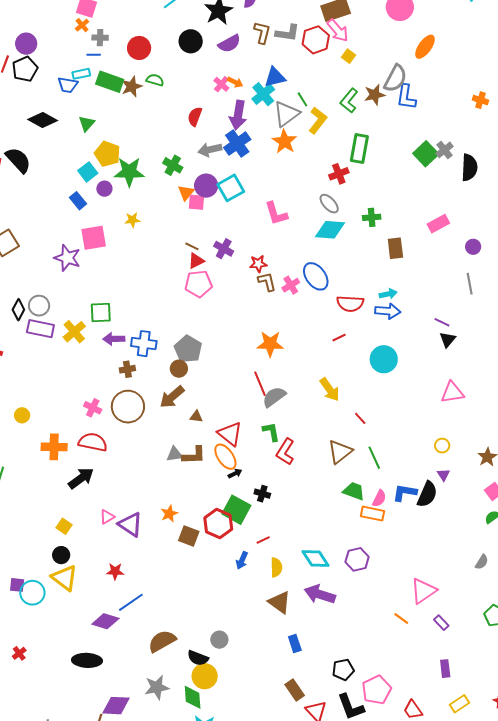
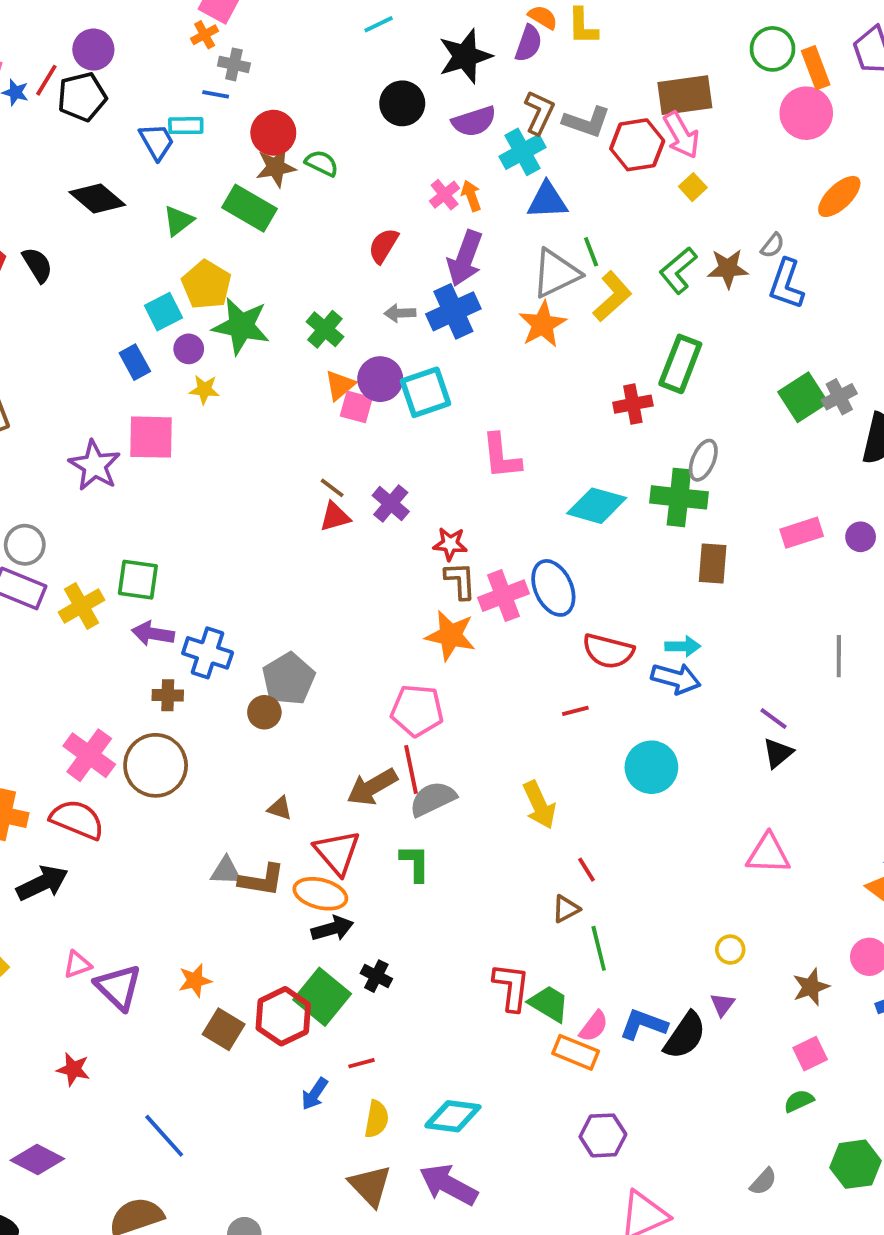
red circle: (139, 48) -> (273, 133), moved
gray semicircle: (395, 78) -> (773, 245), size x0.5
green rectangle: (110, 82) -> (249, 208), moved
orange arrow: (235, 82) -> (471, 196), turned -147
blue trapezoid: (68, 85) -> (157, 142), turned -140
cyan cross: (263, 94) -> (522, 152), moved
gray arrow: (210, 150) -> (400, 313), size x0.7
black semicircle: (18, 160) -> (37, 265), size x0.7
gray ellipse: (329, 204) -> (703, 460), moved, turned 55
green cross: (372, 217) -> (679, 497), size x1.6
yellow star: (132, 220) -> (204, 390), moved
purple circle: (473, 247) -> (861, 537), moved
pink pentagon: (199, 284) -> (417, 711), moved
pink cross: (291, 285) -> (504, 596), size x1.4
orange star: (270, 344) -> (450, 636), moved
brown arrow: (172, 397) -> (372, 787), moved
pink cross: (93, 408) -> (89, 755), size x1.5
red L-shape: (285, 452) -> (511, 987), moved, turned 144
brown triangle: (340, 452) -> (566, 909), moved, size x0.6
orange ellipse: (225, 457) -> (320, 894), turned -52
black arrow: (235, 473) -> (332, 929), size x1.5
cyan diamond: (315, 559) -> (453, 1116), turned -60
purple hexagon: (357, 559) -> (603, 1135), moved
blue line: (131, 602) -> (164, 1136), moved, turned 72

